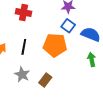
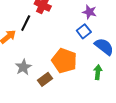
orange pentagon: (55, 45) -> (64, 61), moved
black line: (24, 47) -> (26, 23), moved

